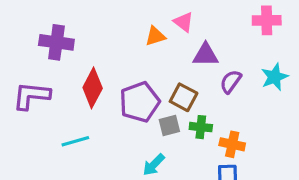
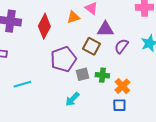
red diamond: (93, 88) -> (44, 26), moved
brown square: (184, 97) -> (91, 46), moved
orange cross: (232, 144) -> (122, 86), turned 35

